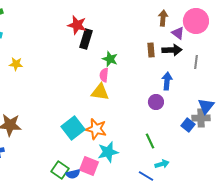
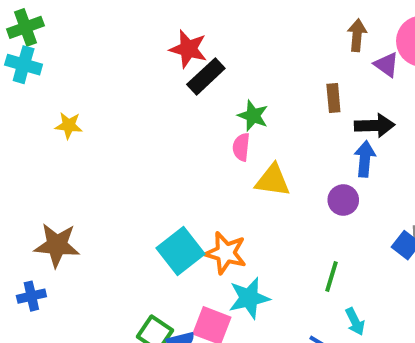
black rectangle: (86, 39) -> (206, 76), turned 30
black arrow: (172, 50) -> (375, 125), moved
yellow triangle: (100, 92) -> (273, 180), moved
green line: (150, 141) -> (331, 276), turned 42
cyan arrow: (162, 164) -> (355, 322), turned 80

